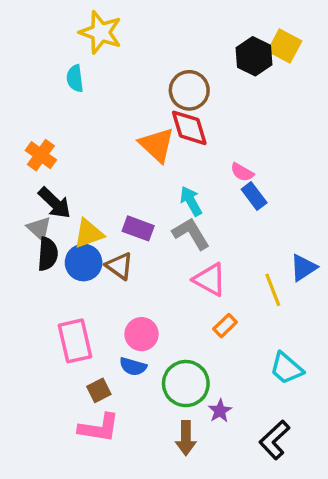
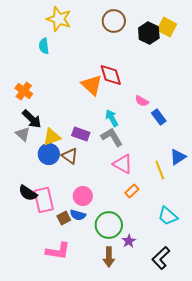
brown circle: (189, 90) -> (114, 21), moved
blue rectangle: (254, 196) -> (159, 117), moved
black semicircle: (48, 254) -> (28, 193), moved, turned 120
brown square: (99, 390) -> (64, 218), moved

